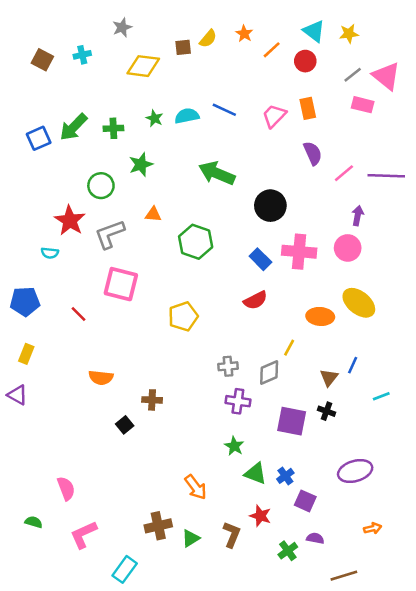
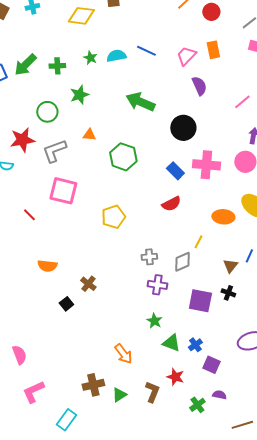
purple semicircle: (313, 153) -> (199, 86), moved
red star: (70, 221) -> (22, 140), turned 30
brown cross: (152, 400) -> (88, 284), turned 35

